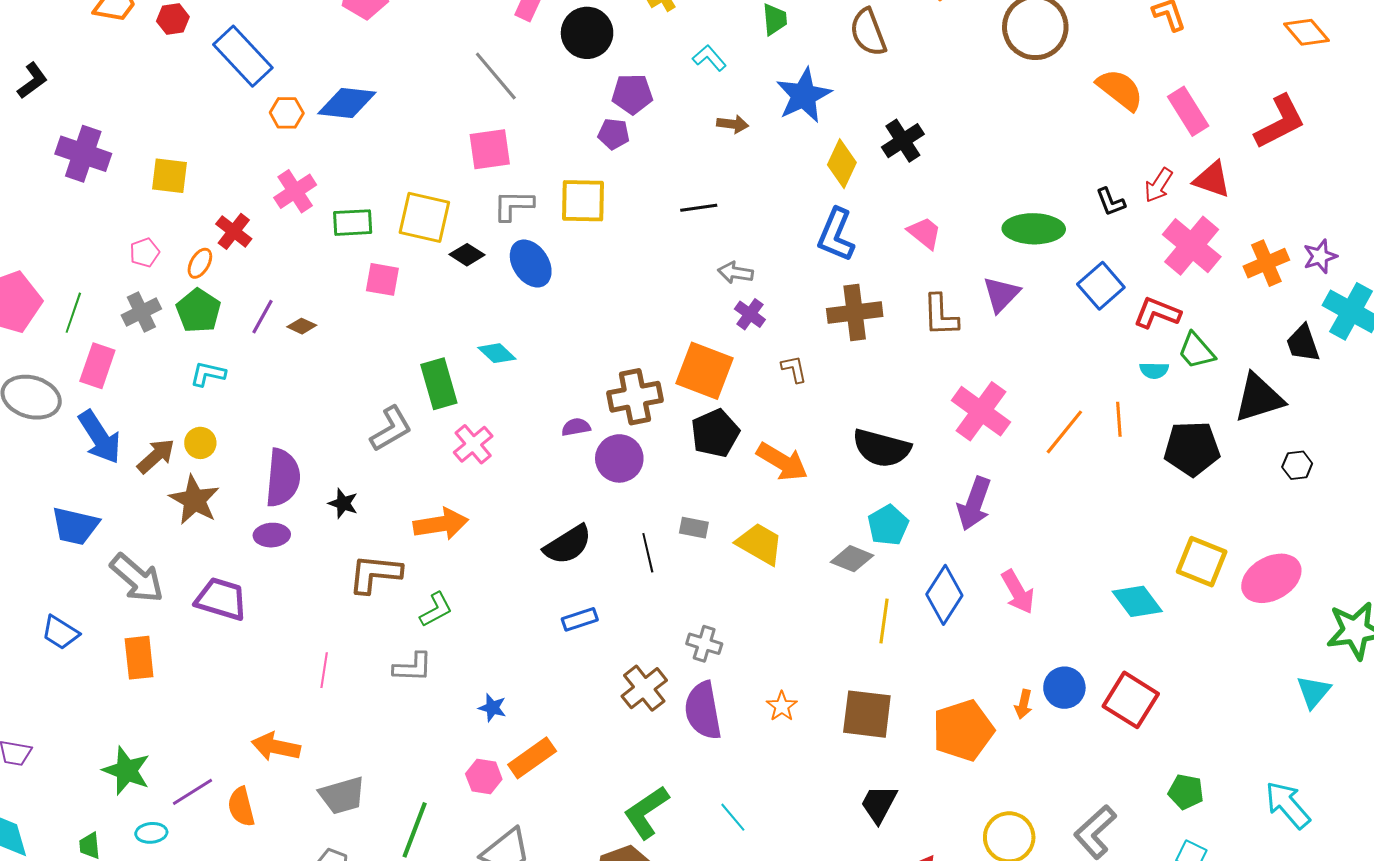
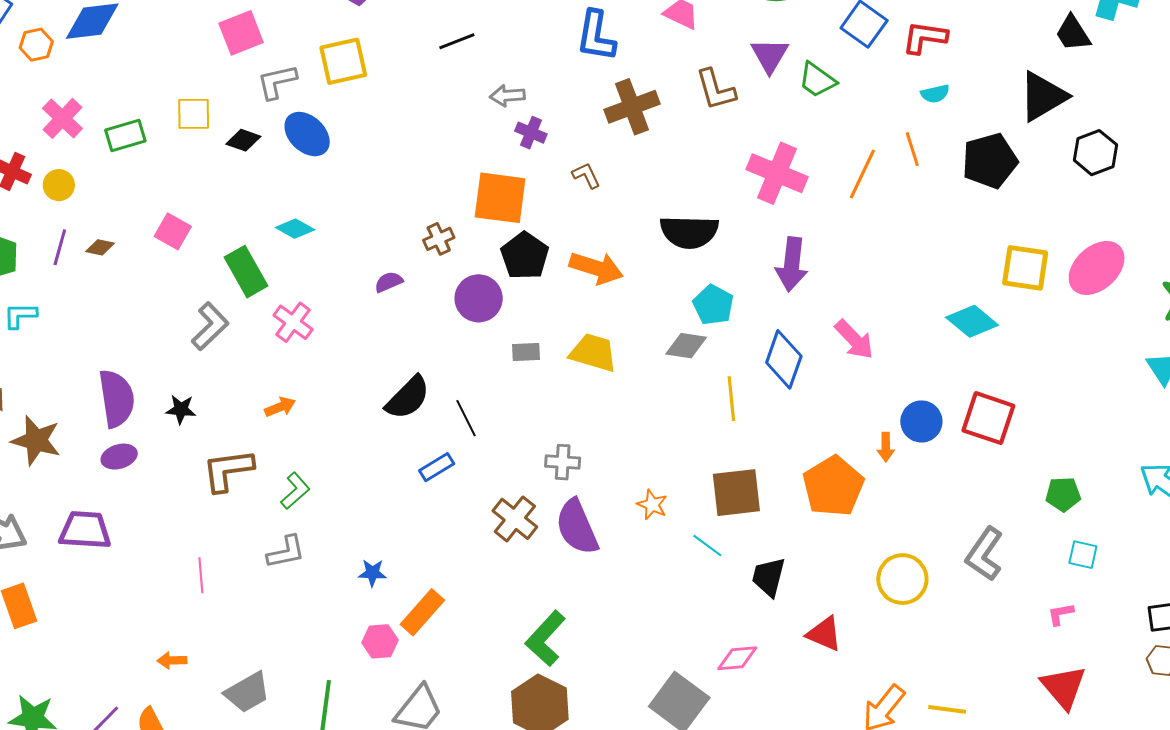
yellow square: (424, 217) -> (194, 114), size x0.7
pink square: (382, 279) -> (173, 231), moved, turned 33
green trapezoid: (1196, 351) -> (817, 80), moved
brown cross: (635, 397) -> (439, 239), size x0.6
yellow circle: (200, 443) -> (59, 185), moved
purple circle: (619, 458) -> (479, 298), moved
black hexagon: (1297, 465) -> (1095, 153), size x1.5
orange arrow: (441, 524) -> (280, 407), size x0.6
black line: (648, 553) -> (466, 418), moved
orange arrow: (276, 747) -> (172, 660), size x0.6
cyan line: (733, 817) -> (707, 546), moved

